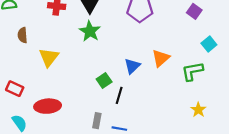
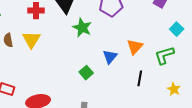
green star: (90, 31) -> (82, 28), moved
yellow triangle: (49, 57) -> (31, 40), moved
black line: (119, 95) -> (140, 78), moved

